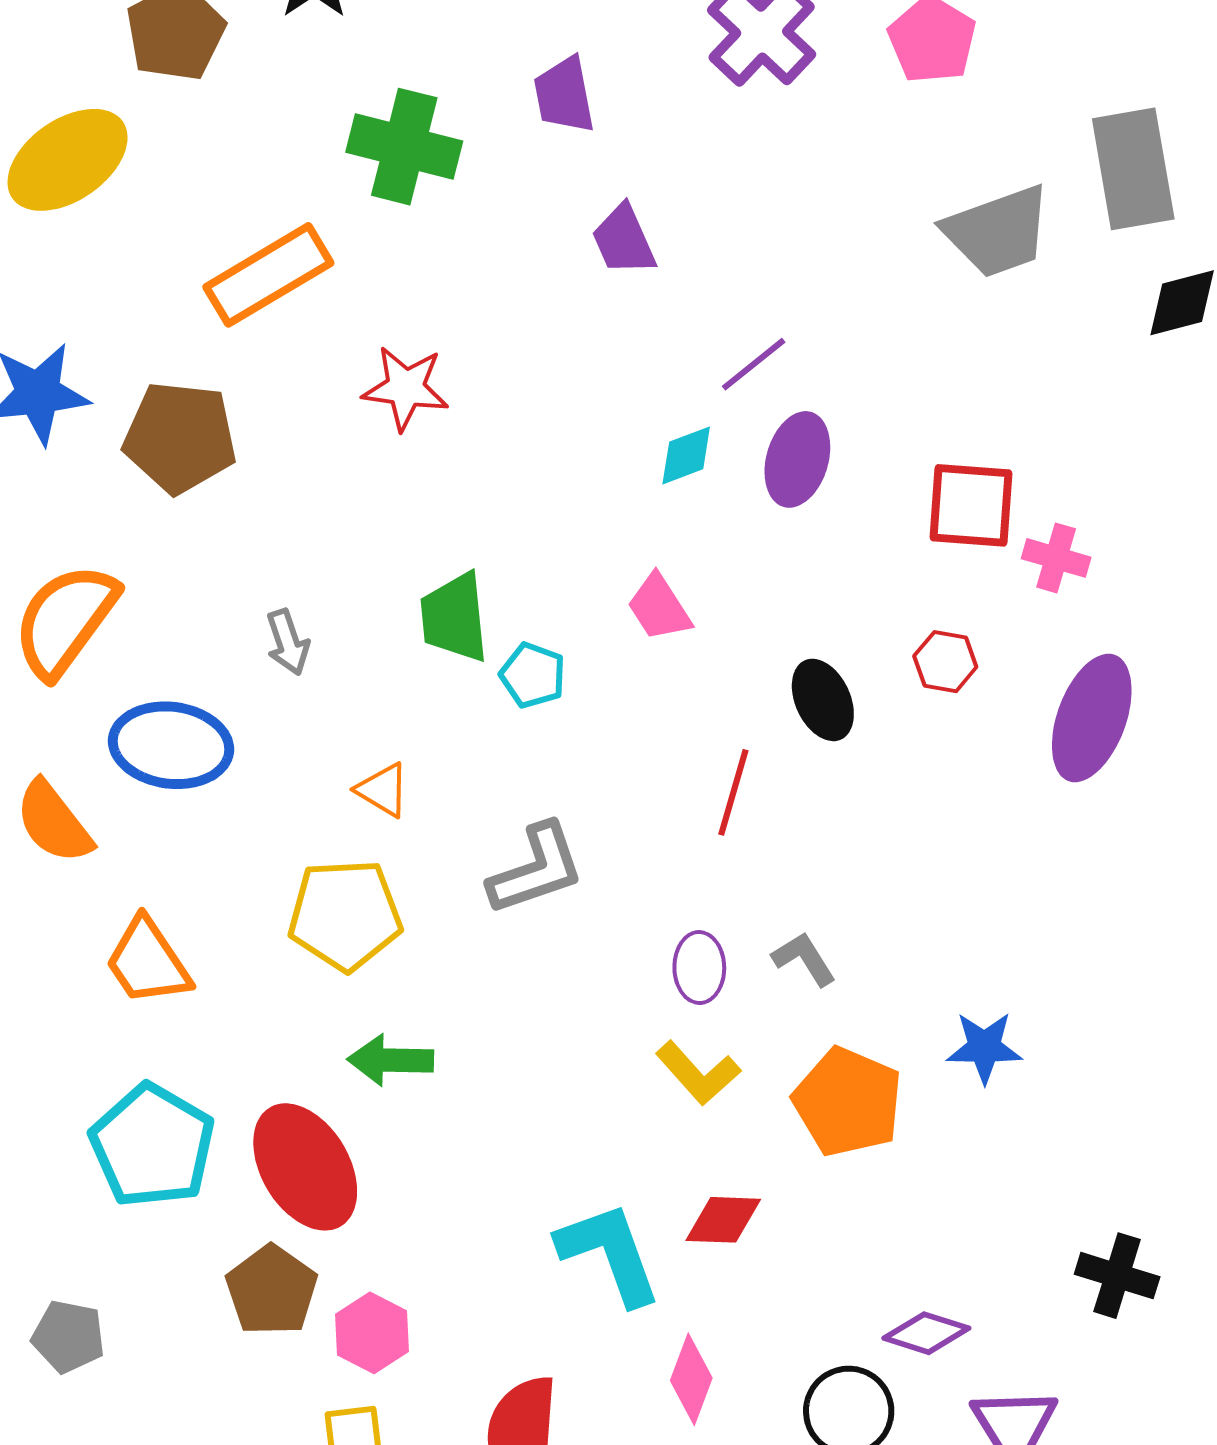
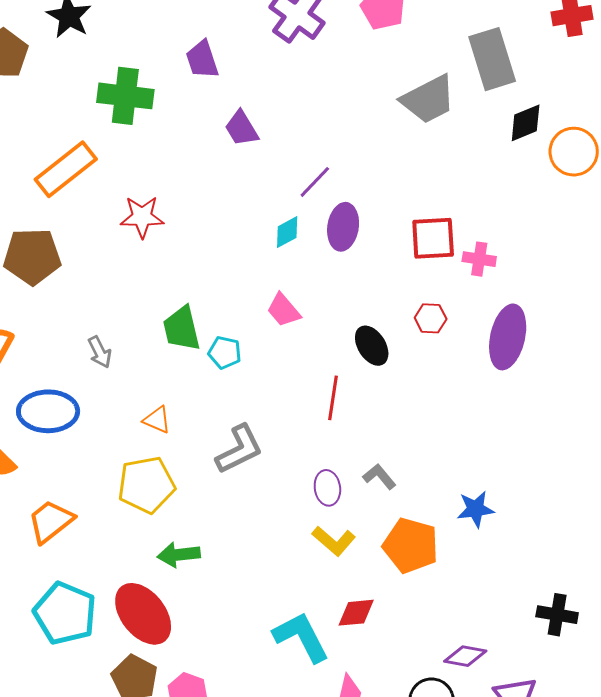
orange trapezoid: (148, 962) -> (51, 521), turned 93

